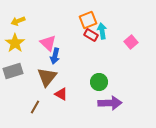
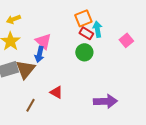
blue arrow: (55, 56) -> (39, 54), moved
brown triangle: (47, 77) -> (25, 69), moved
green circle: (99, 82) -> (84, 52), moved

